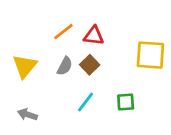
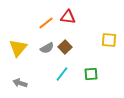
red triangle: (94, 36) -> (68, 17), moved
yellow square: (150, 55) -> (109, 40), size x0.7
gray semicircle: (65, 66) -> (47, 48), turned 32

